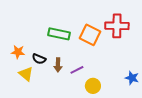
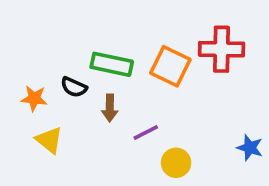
black semicircle: (39, 59) -> (74, 87), moved
brown arrow: (58, 65) -> (110, 108), moved

